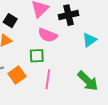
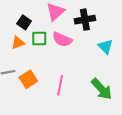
cyan triangle: (89, 40) -> (105, 47), turned -42
green square: (37, 56) -> (39, 38), moved

